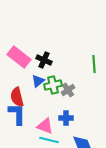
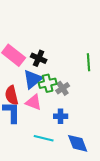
blue triangle: (38, 81) -> (33, 79), size x1.5
pink triangle: (45, 126) -> (34, 102), moved

